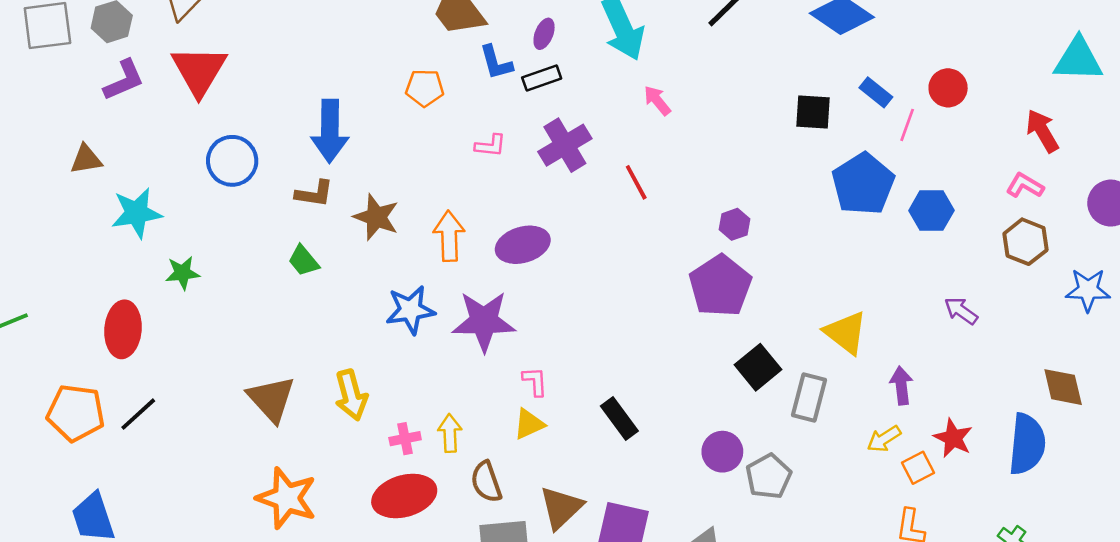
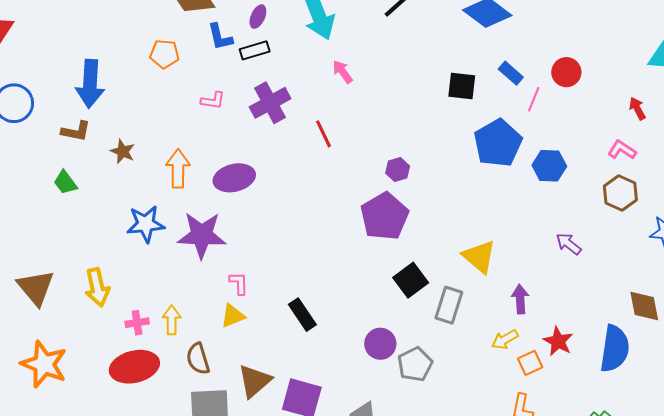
red arrow: (1042, 131) -> (637, 108), size x0.7
brown star: (376, 217) -> (123, 151), size x0.7

